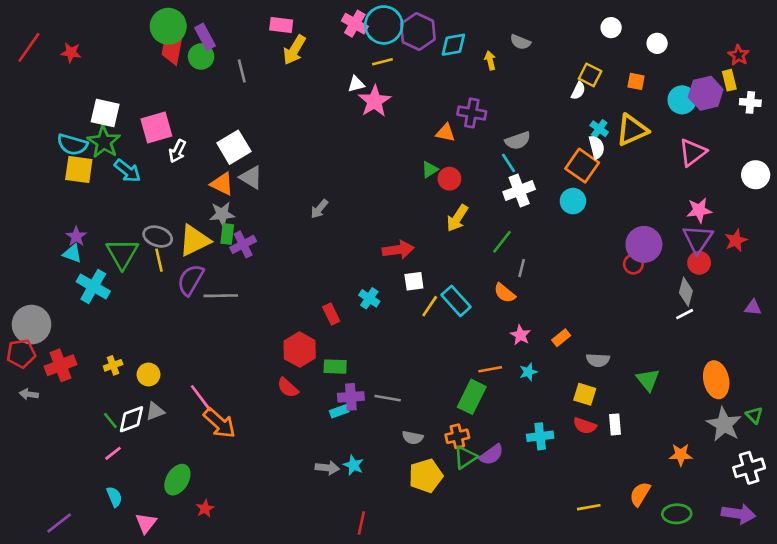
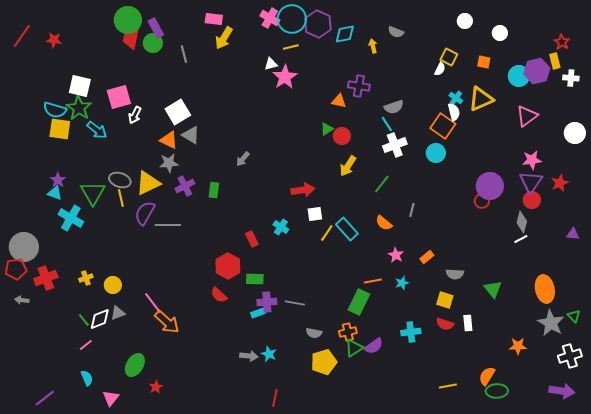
green rectangle: (227, 234) -> (214, 190), moved
gray line: (522, 268) -> (412, 210), moved
green ellipse: (677, 514) -> (497, 391), moved

